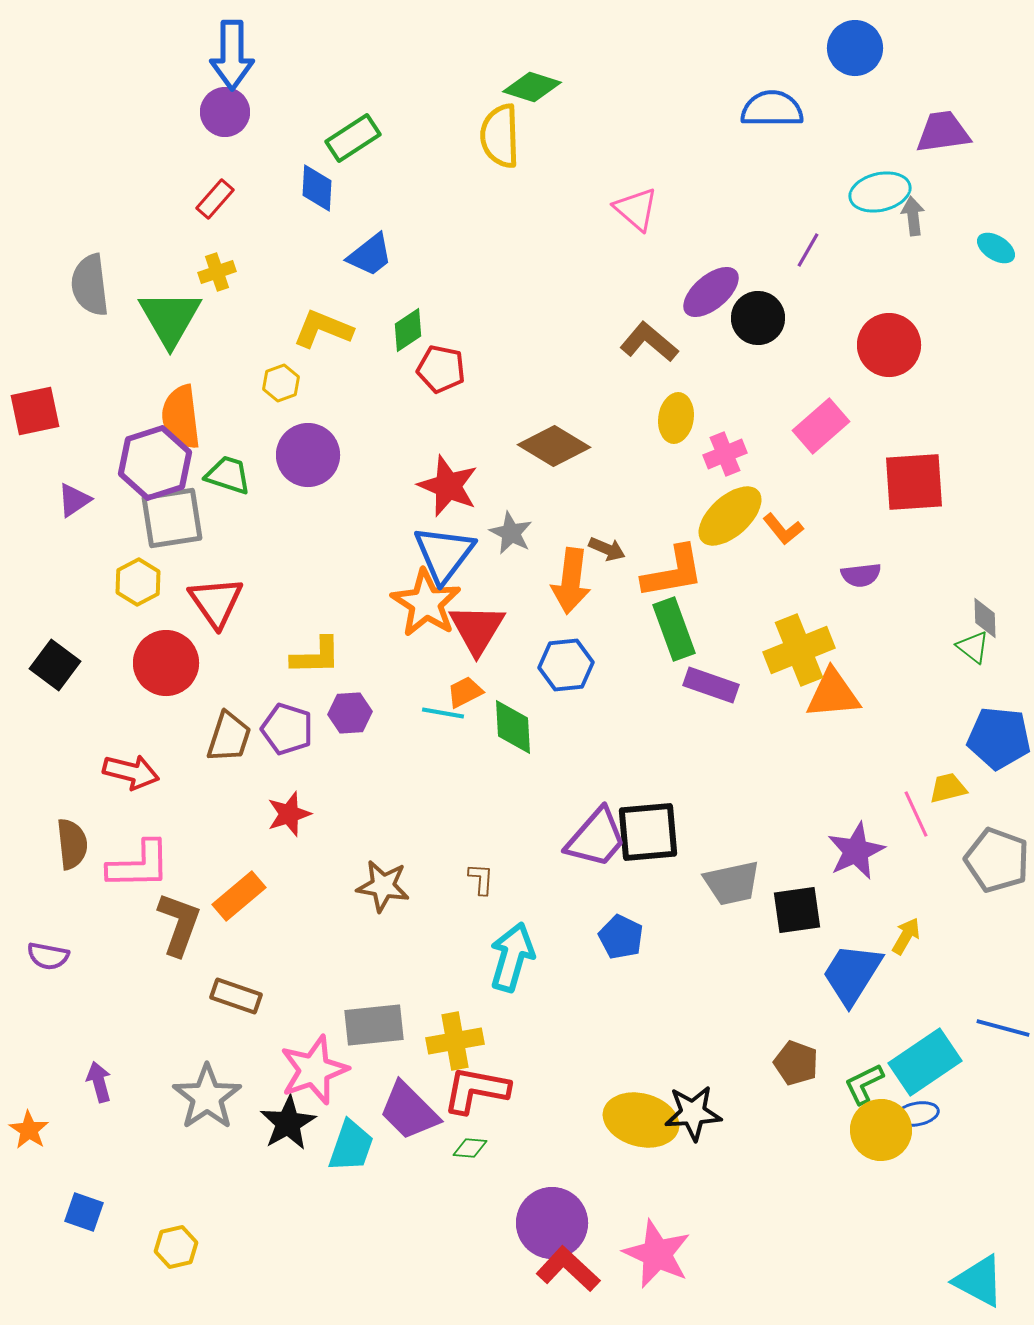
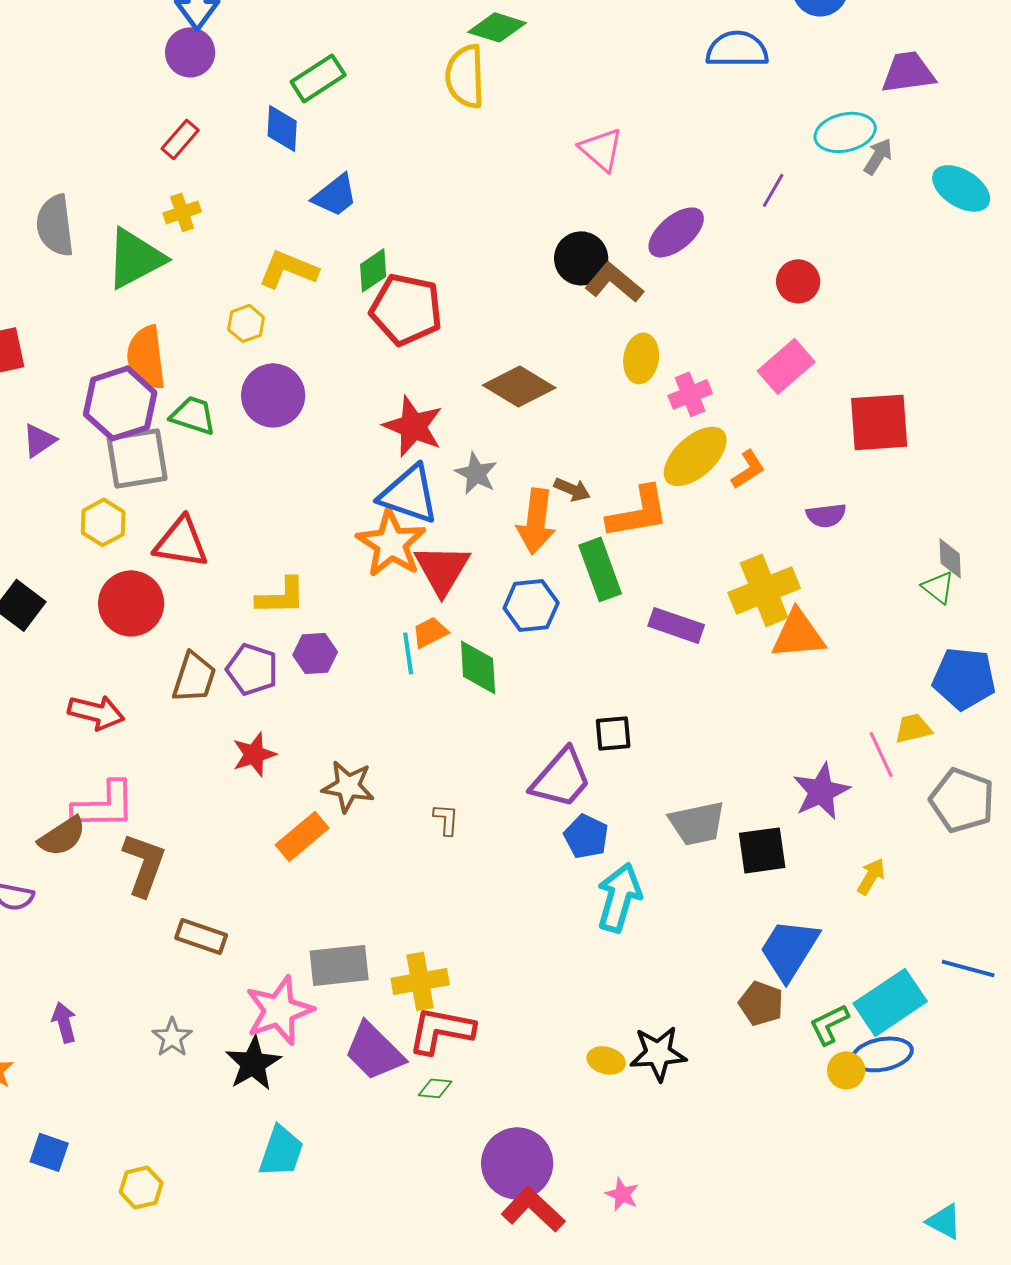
gray arrow: (913, 216) -> (878, 156), turned 39
cyan ellipse: (996, 248) -> (961, 188), size x1.5
green triangle: (170, 318) -> (135, 258), turned 32
black circle: (758, 318) -> (581, 258), moved
red circle: (889, 345) -> (798, 281), moved, size x0.7
red pentagon: (441, 369) -> (406, 309), size x1.5
orange L-shape: (783, 529) -> (748, 469), turned -84
blue triangle: (444, 554) -> (409, 494), turned -48
red triangle: (216, 602) -> (181, 542), turned -46
green rectangle: (674, 629) -> (600, 569), moved
cyan line: (443, 713) -> (408, 653), turned 72
black square: (648, 832) -> (613, 733), moved, size x0.6
brown semicircle: (72, 844) -> (62, 836), moved, turned 63
brown star: (383, 886) -> (348, 786), moved
orange rectangle: (239, 896) -> (302, 836), moved
blue pentagon: (621, 937) -> (586, 836), moved
cyan arrow: (512, 957) -> (619, 897), moved
blue trapezoid: (852, 974) -> (789, 949), moved
gray star: (207, 1097) -> (172, 1037), size x0.6
blue ellipse: (917, 1114) -> (882, 1054), size x1.4
yellow ellipse: (641, 1120) -> (606, 1060), size x0.5
yellow circle: (881, 1130) -> (846, 1070), size x0.6
cyan trapezoid: (351, 1146) -> (281, 1151), moved
pink star: (657, 1254) -> (622, 1194), size x0.5
cyan triangle: (979, 1281) -> (944, 1221), size x0.7

